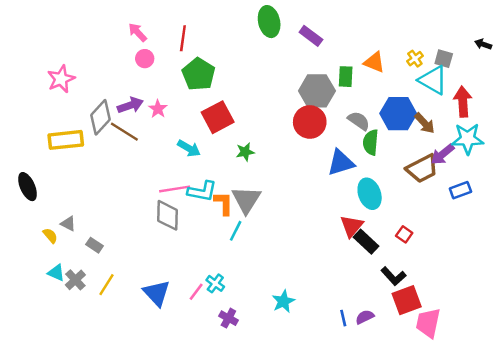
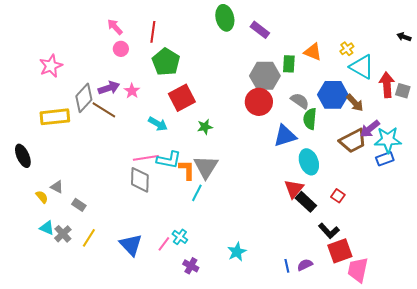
gray square: (444, 59) -> (403, 91), moved
cyan star: (468, 139) -> (388, 140), moved

